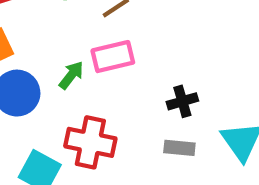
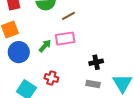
red cross: (90, 142) -> (51, 78), size x0.6

